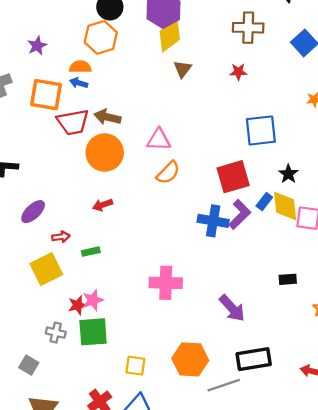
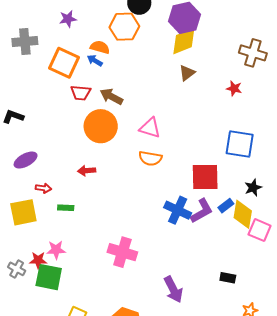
red trapezoid: (73, 122) -> (81, 93), size x0.7
orange semicircle: (168, 173) -> (150, 158), turned 40
red star: (78, 305) -> (38, 260), moved

